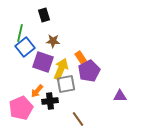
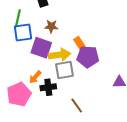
blue square: (25, 47) -> (23, 32), turned 30
yellow arrow: (61, 69) -> (59, 55), turned 60
purple pentagon: (89, 71) -> (88, 57), turned 30

